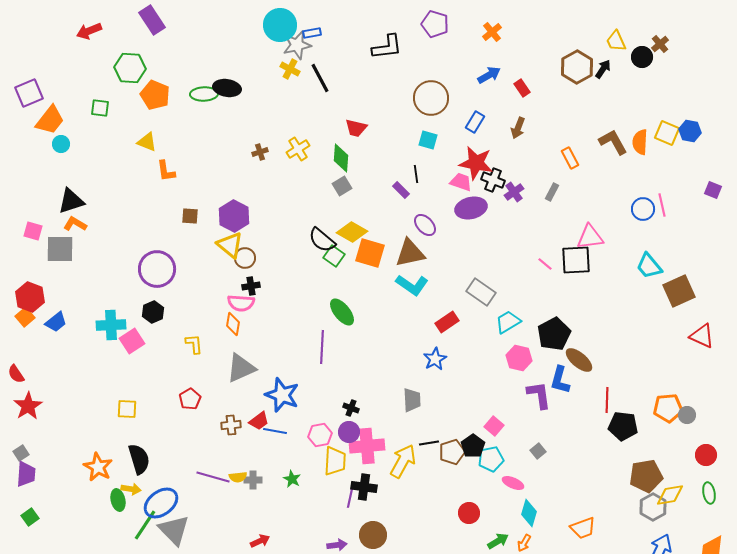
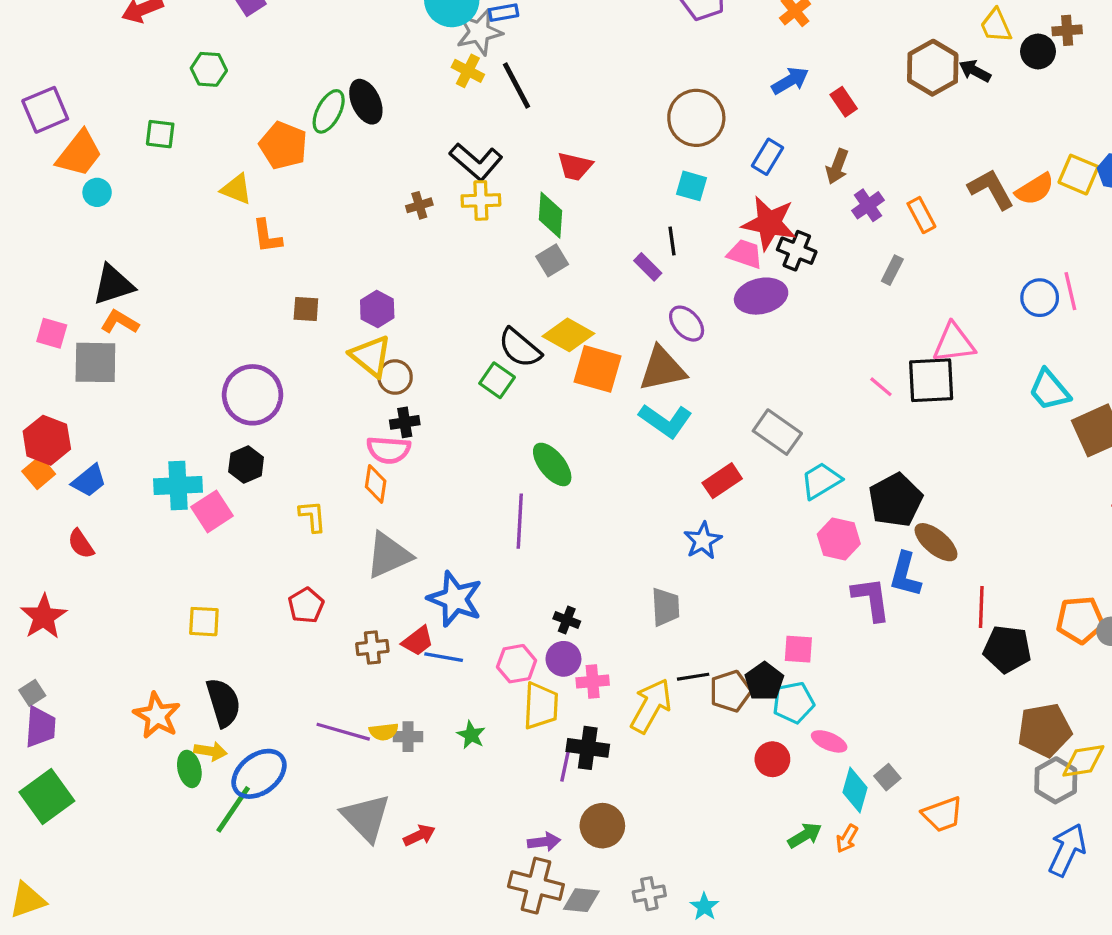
brown cross: (660, 44) -> (1067, 30), turned 36
black L-shape: (387, 47) -> (476, 162), moved, turned 48
green hexagon: (130, 68) -> (209, 69), size x0.7
black arrow: (603, 69) -> (975, 71), turned -96
black ellipse: (227, 88) -> (366, 102), turned 56
green ellipse: (204, 94) -> (329, 111), turned -60
orange pentagon: (155, 95) -> (283, 145), moved
orange semicircle: (640, 142) -> (1035, 189), turned -125
yellow cross: (298, 149) -> (481, 200), turned 30
purple cross: (514, 192) -> (868, 205), moved
purple hexagon: (234, 216) -> (377, 309), size x0.7
green square: (334, 256) -> (497, 380), moved
red semicircle: (16, 374) -> (81, 544), moved
pink square: (494, 426) -> (798, 649), turned -36
pink cross: (367, 446) -> (593, 681), size x0.6
gray square: (538, 451) -> (887, 777), moved
red circle: (469, 513) -> (772, 759), moved
green square: (30, 517) -> (47, 796), size x1.8
gray triangle: (174, 530) -> (366, 818), moved

